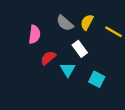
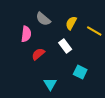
gray semicircle: (65, 23) -> (43, 19), moved
cyan triangle: (68, 70) -> (50, 84), moved

